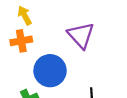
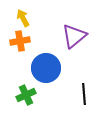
purple triangle: (81, 35) -> (74, 36), turned 32

